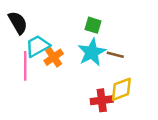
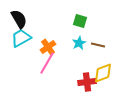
cyan trapezoid: (38, 46) -> (21, 38), moved
cyan star: (92, 52) -> (79, 43), size x0.6
pink line: (25, 66) -> (47, 63), moved, turned 30

